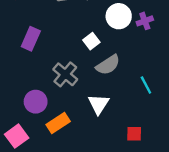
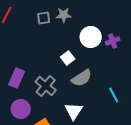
purple rectangle: (31, 39) -> (17, 78), moved

